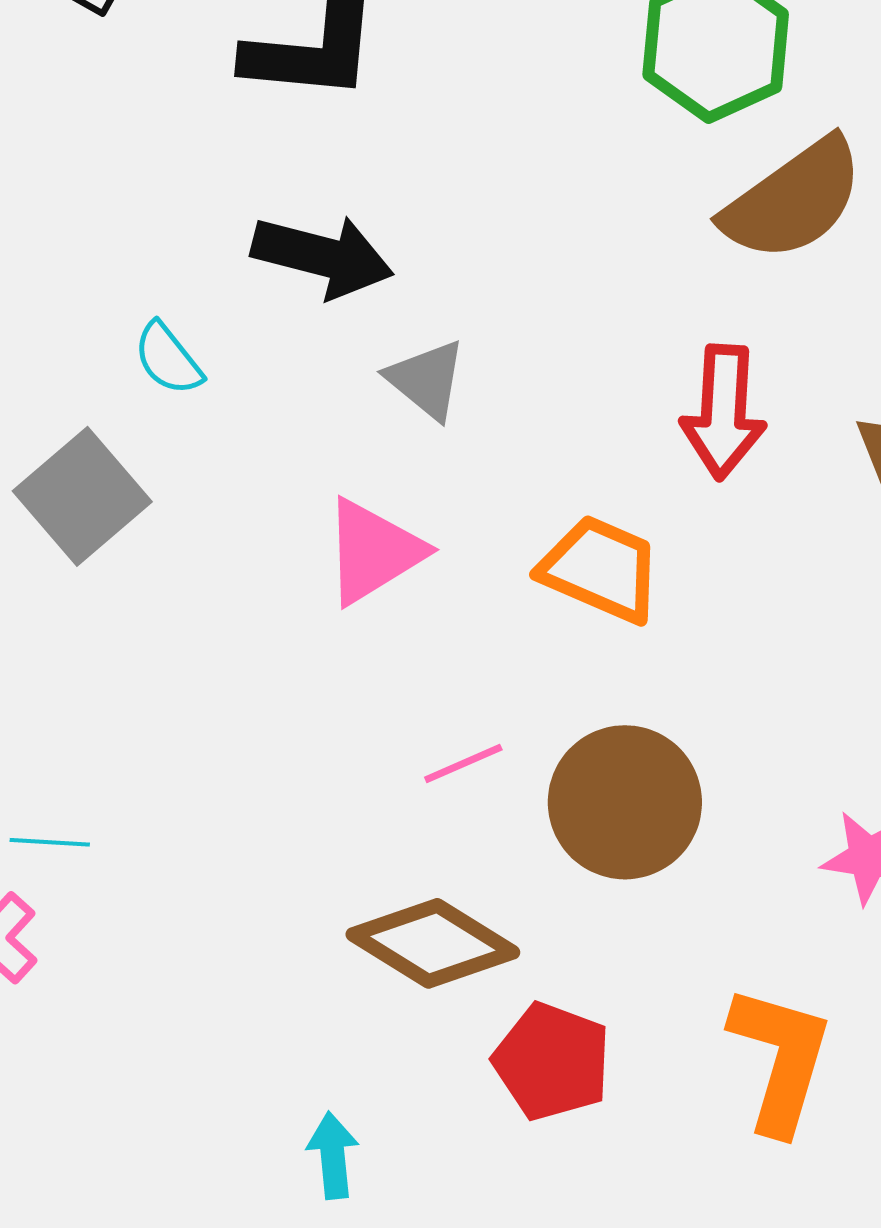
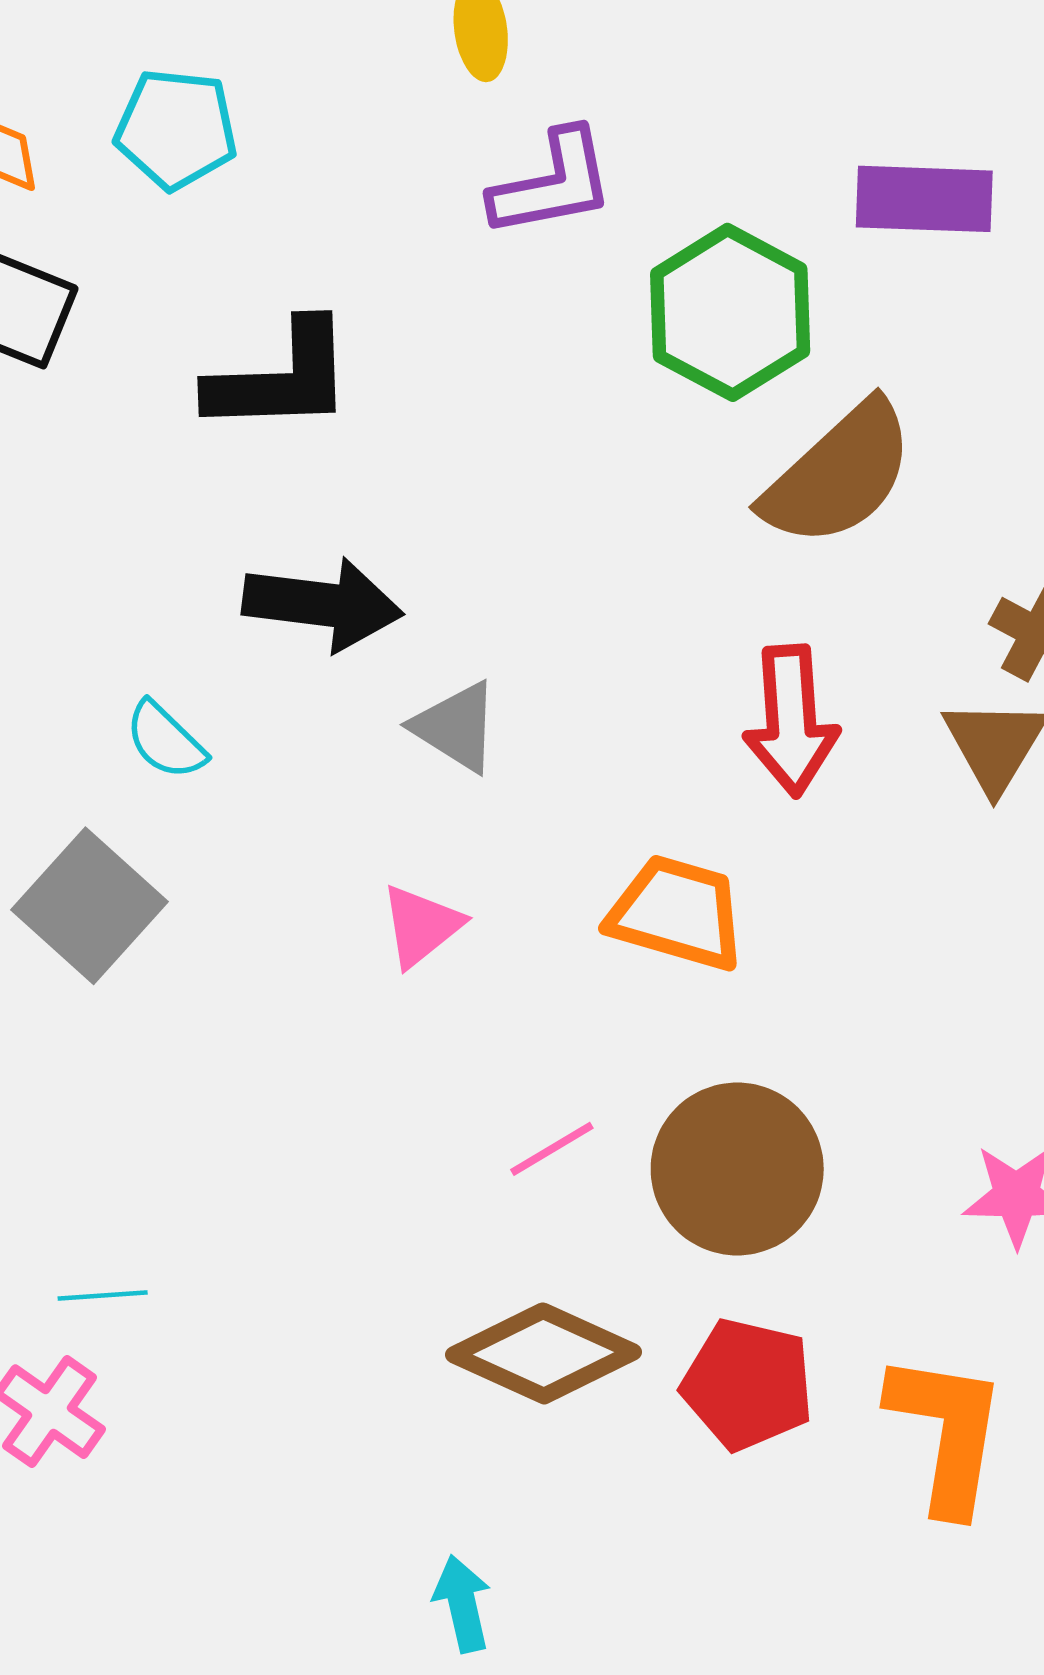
pink triangle: (373, 552) -> (421, 926), size x0.7
red pentagon: (552, 1061) -> (748, 1384), moved

